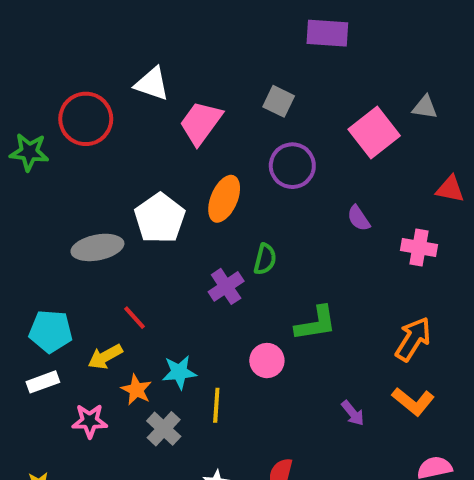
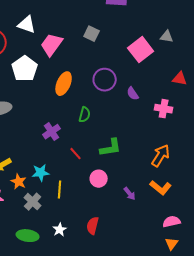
purple circle: (292, 166) -> (105, 80), moved
white pentagon: (160, 218) -> (25, 69), moved
purple cross: (226, 286) -> (52, 132), moved
red line: (134, 318) -> (76, 154), moved
pink circle: (267, 361) -> (99, 179), moved

